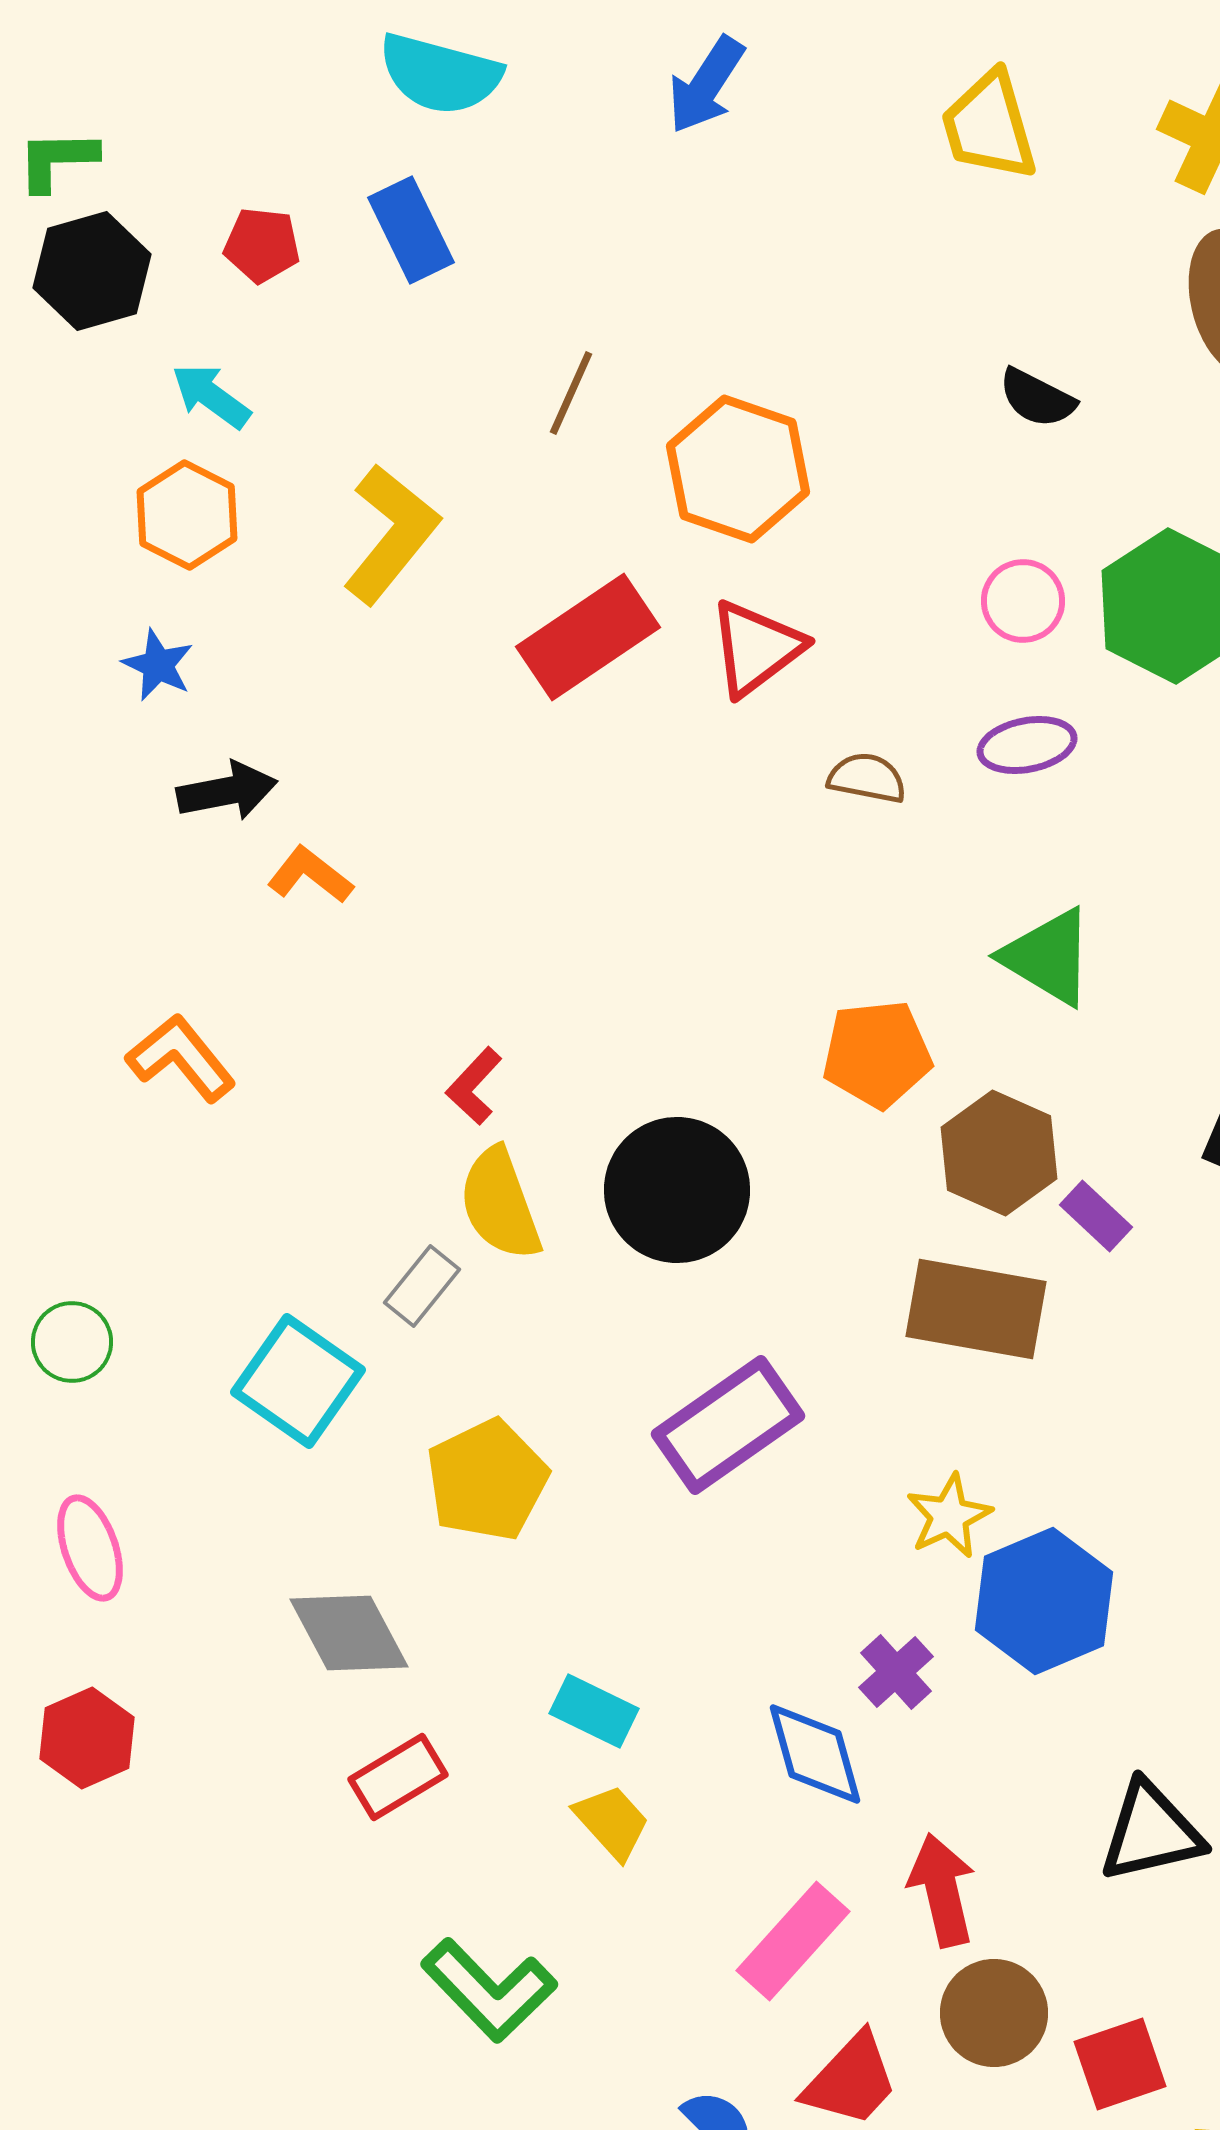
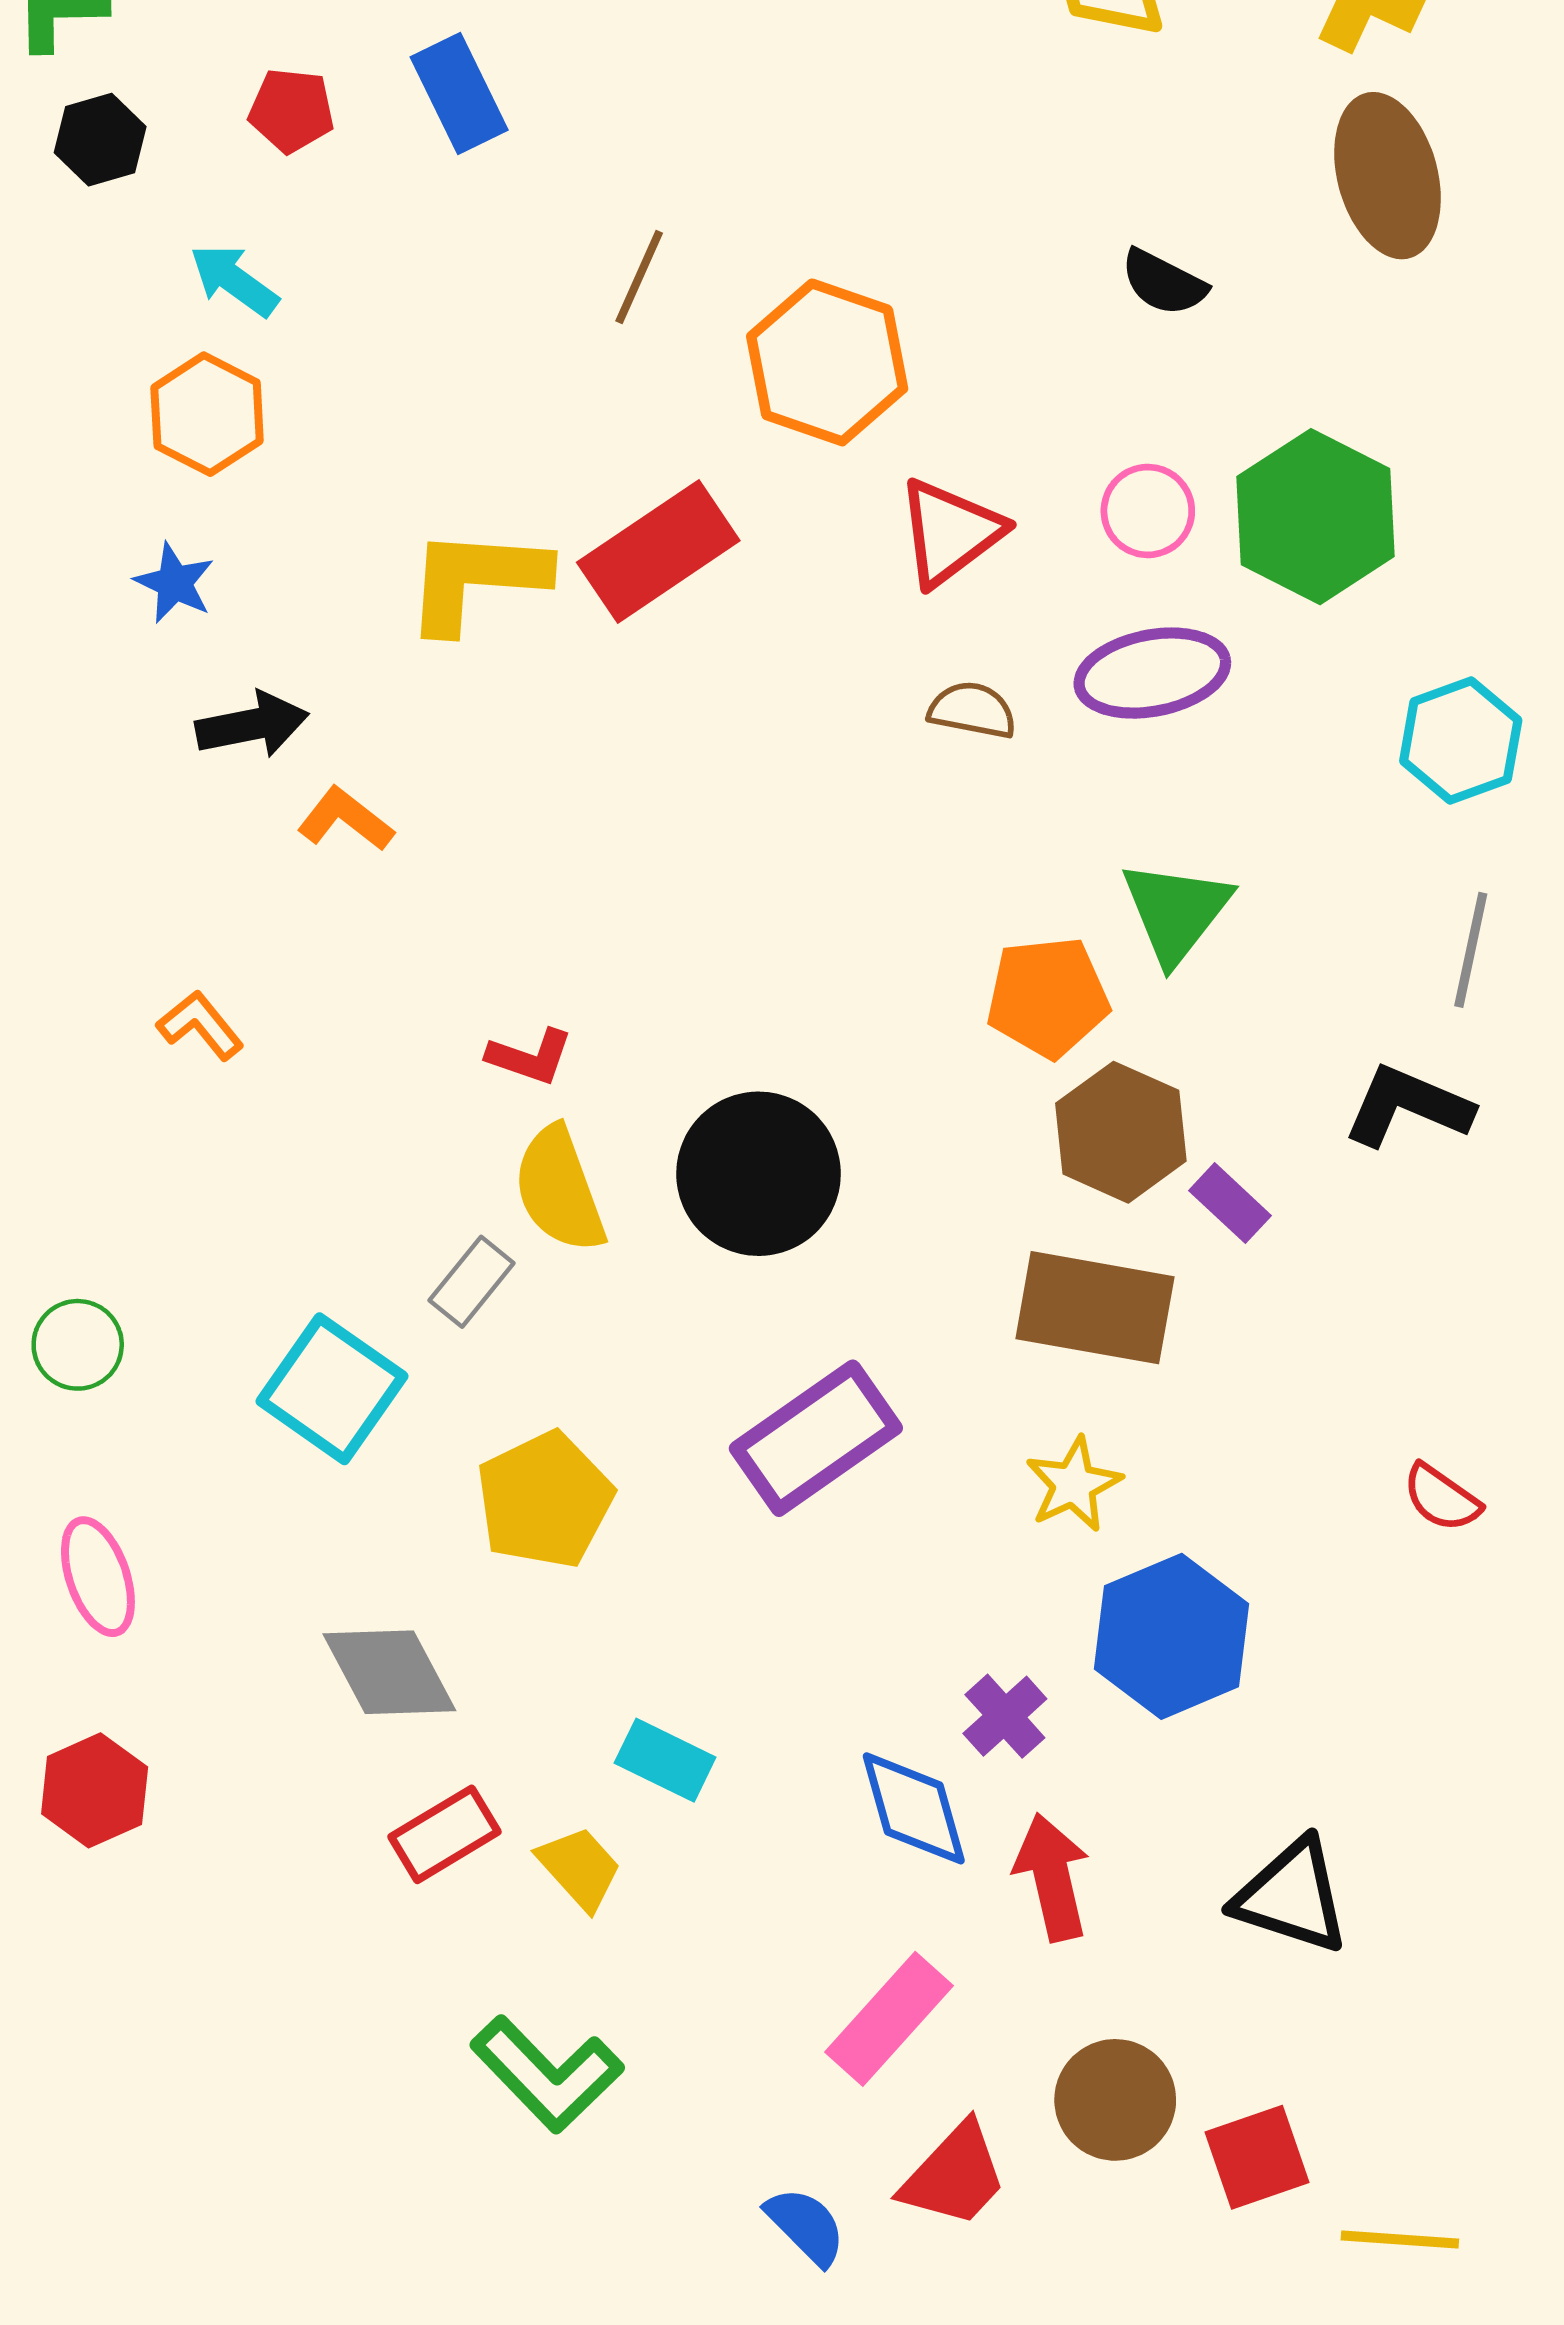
black hexagon: (92, 271) -> (100, 140), size x0.7
yellow L-shape: (391, 534) -> (476, 580), moved, turned -125
red triangle: (756, 648) -> (950, 532), moved
purple ellipse: (1027, 745) -> (1152, 673), size x1.4
green triangle: (1048, 957) -> (1176, 912), turned 37
orange pentagon: (877, 1054) -> (1048, 997), moved
orange L-shape: (181, 1058) -> (200, 1025), size x0.7
red L-shape: (474, 1086) -> (530, 1057), turned -114
yellow star: (949, 1516) -> (1074, 1484), moved
yellow trapezoid: (612, 1822) -> (580, 1868), moved
black triangle: (1151, 1832) -> (1292, 1896), turned 31
red arrow: (942, 1890) -> (1052, 1877), moved

